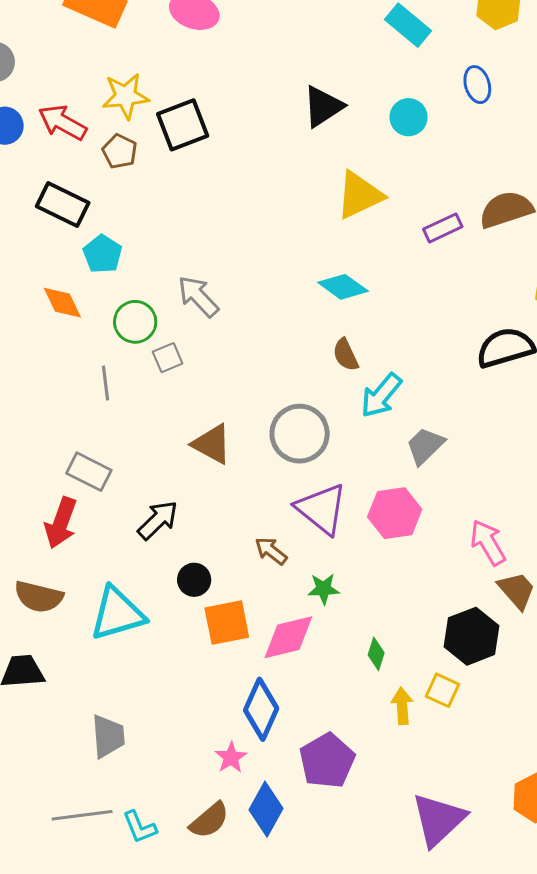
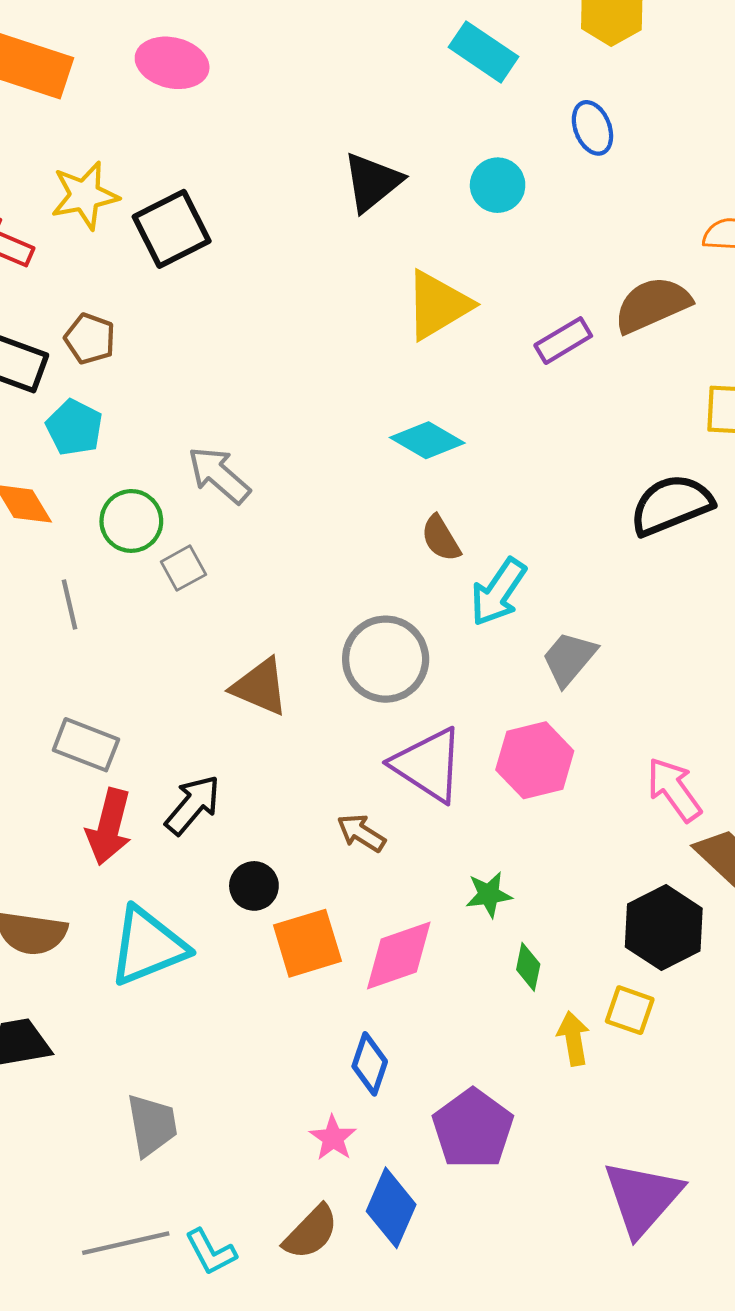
brown pentagon: (120, 151) -> (90, 339), moved
gray line: (105, 383) -> (69, 605), moved
red arrow: (61, 523) -> (109, 827), moved
green star: (324, 589) -> (489, 895), moved
blue diamond: (261, 709) -> (370, 1064), size x0.7

